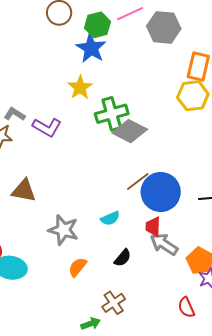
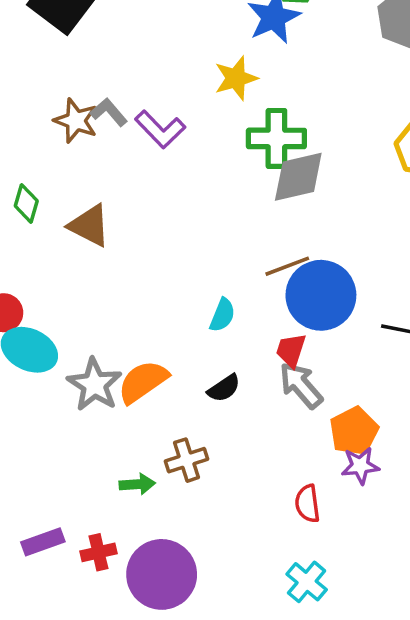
gray L-shape: (15, 114) -> (109, 112), moved
gray diamond: (130, 131) -> (298, 177), turned -56
cyan semicircle: (110, 218) -> (222, 315), turned -60
gray star: (63, 230) -> (94, 385), moved
orange semicircle: (78, 267) -> (143, 382), size x1.4

